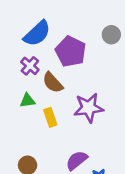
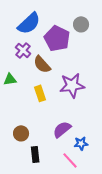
gray circle: (111, 35) -> (81, 24), moved
green triangle: (28, 101) -> (10, 79), moved

